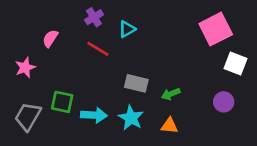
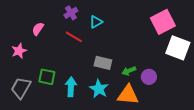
white square: (236, 64) -> (178, 48), size x1.4
purple circle: (224, 102) -> (149, 77), moved
cyan arrow: (94, 115) -> (71, 87), turned -90
orange triangle: (169, 126) -> (128, 95), size x1.6

